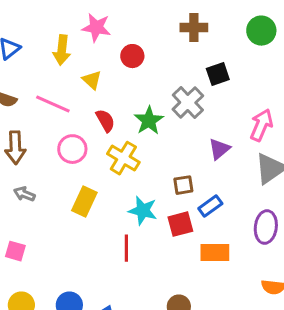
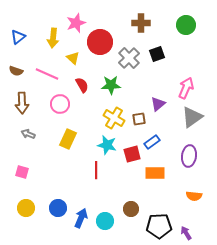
pink star: (96, 28) -> (76, 23), turned -30
red circle: (132, 56) -> (100, 42), size x1.6
gray cross: (188, 103) -> (129, 58), moved
green star: (149, 121) -> (111, 85), turned 30
yellow cross: (123, 158) -> (114, 118), moved
brown square: (183, 185) -> (139, 119), moved

